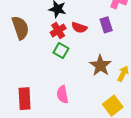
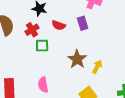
red cross: (58, 30) -> (32, 30), moved
green square: (61, 50) -> (42, 46), turned -32

